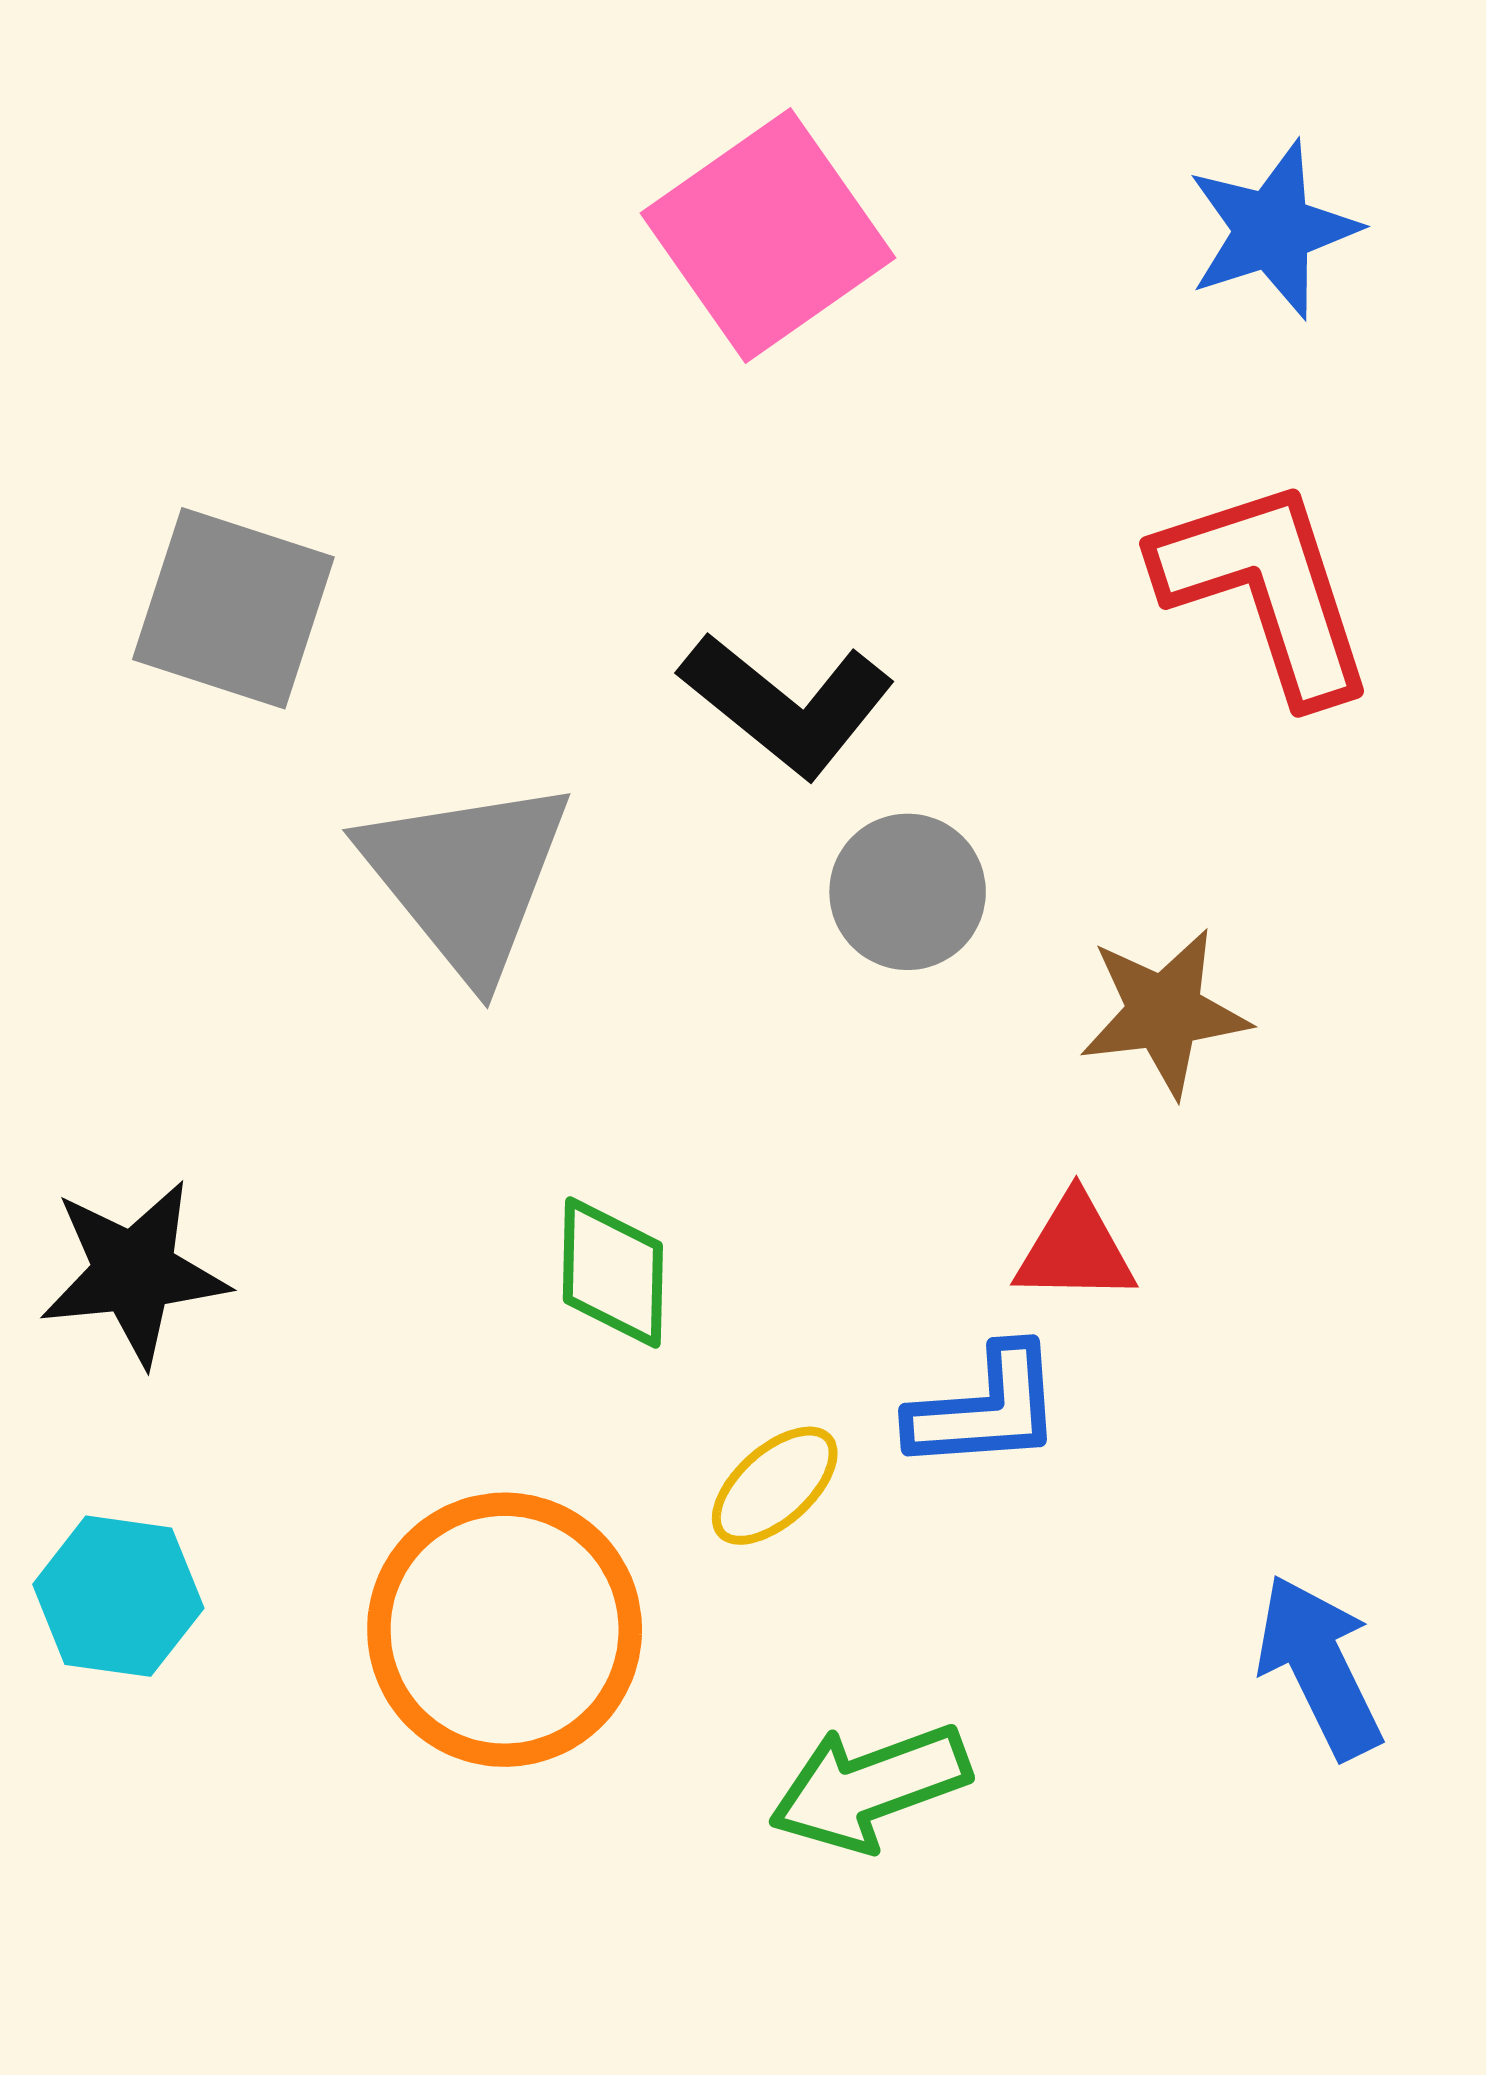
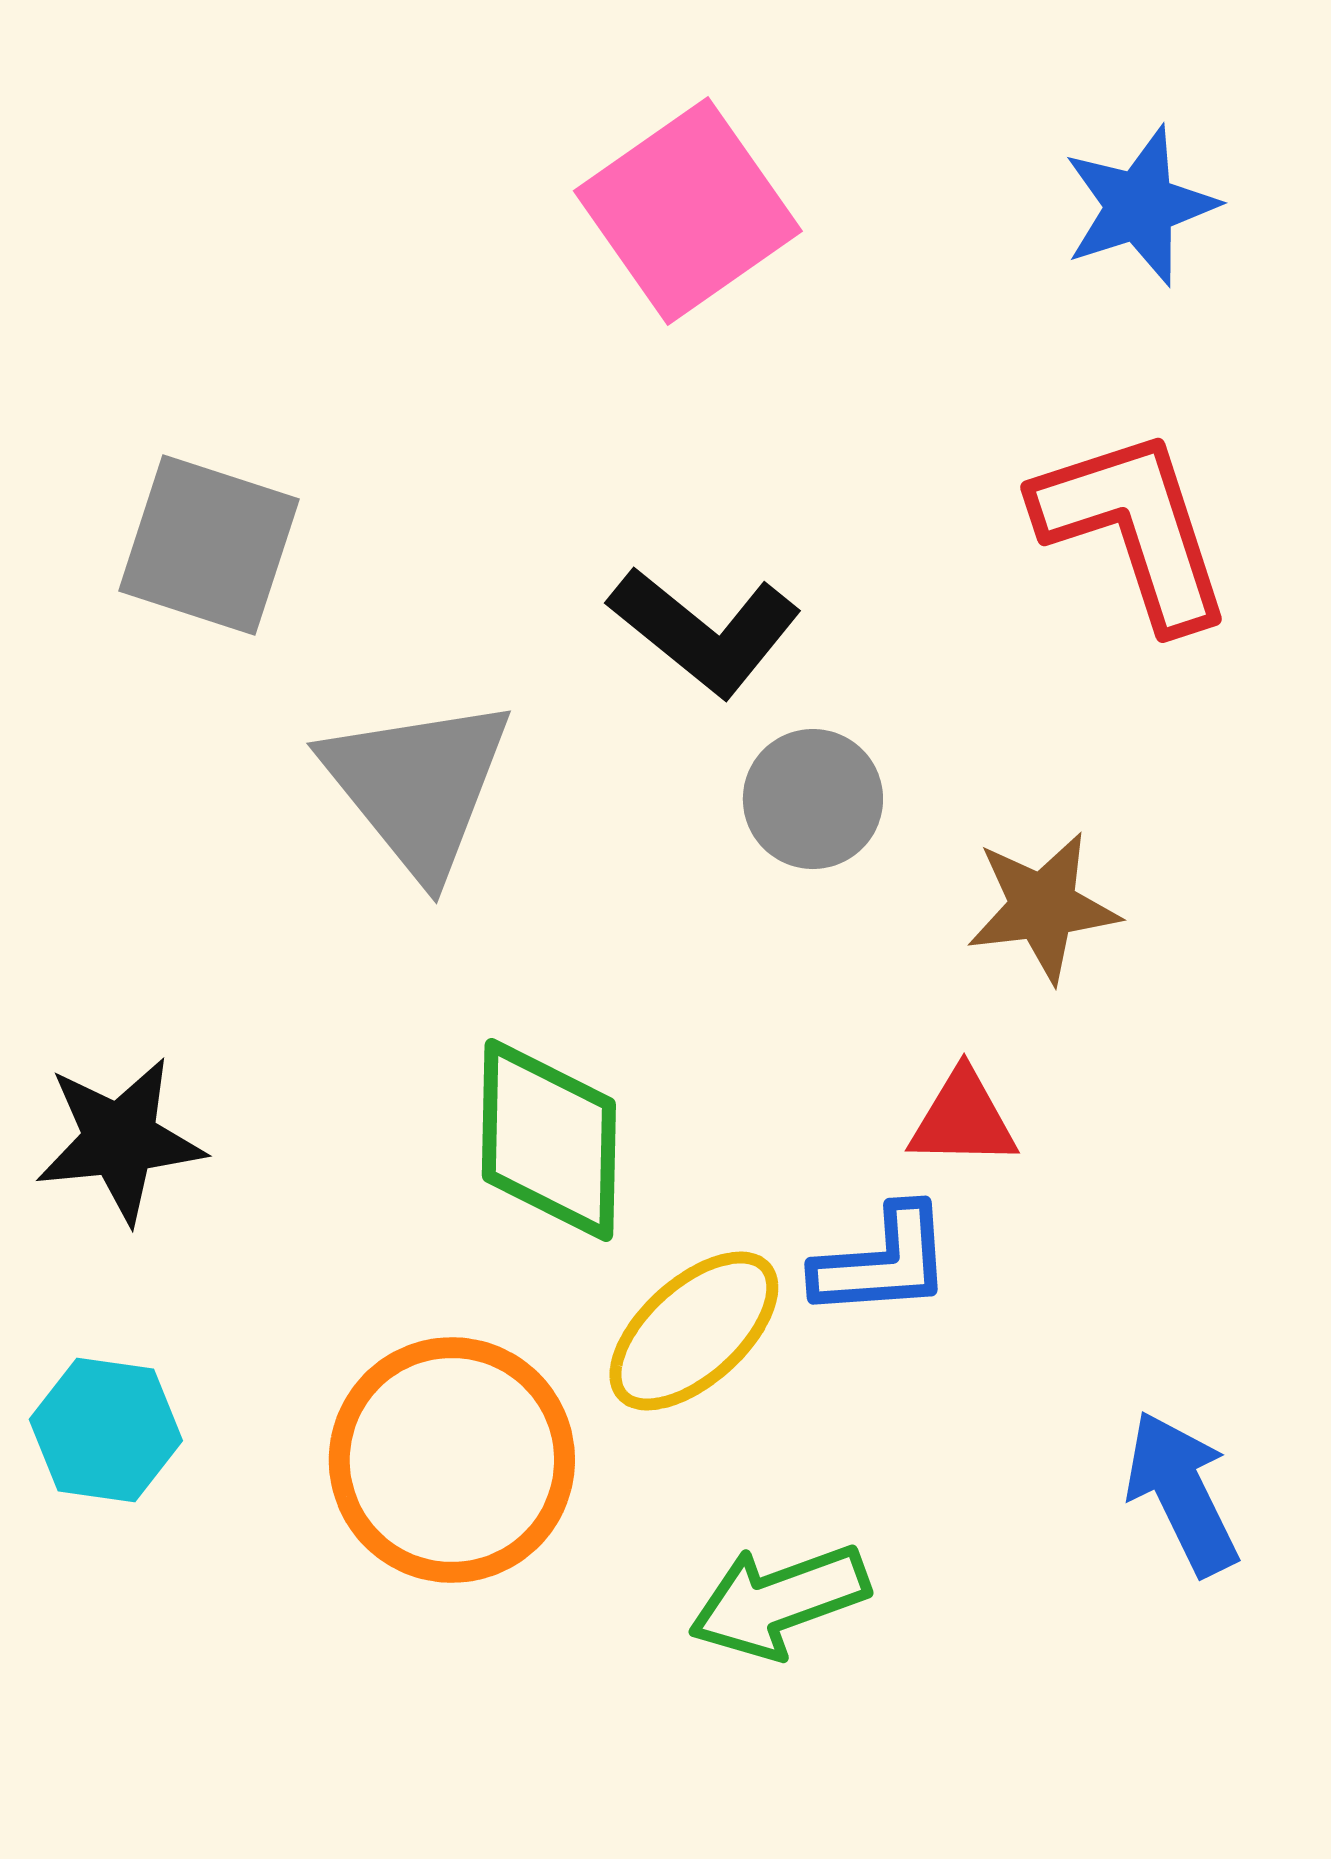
green diamond: (613, 1272) -> (549, 1140), size x1.5
yellow ellipse: (775, 1486) -> (694, 1331), size x1.5

